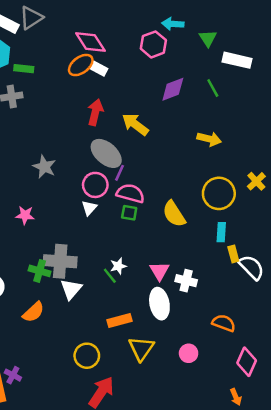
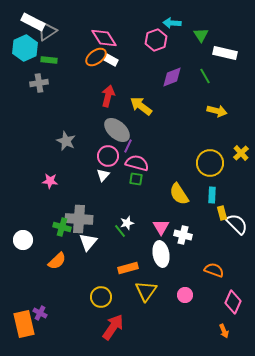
gray triangle: (31, 18) -> (47, 31), moved
yellow arrow: (209, 139) -> (217, 111), moved
yellow semicircle: (174, 214) -> (179, 194), moved

